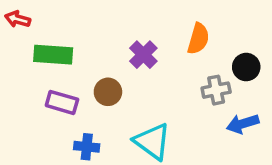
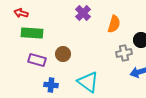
red arrow: (18, 19) -> (21, 13), moved
purple cross: (143, 55) -> (83, 13), moved

